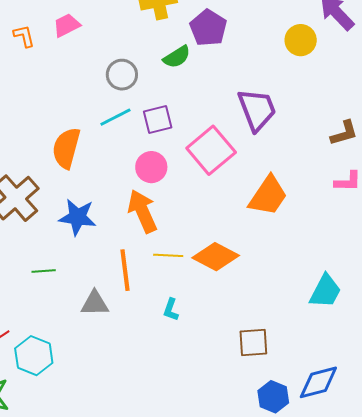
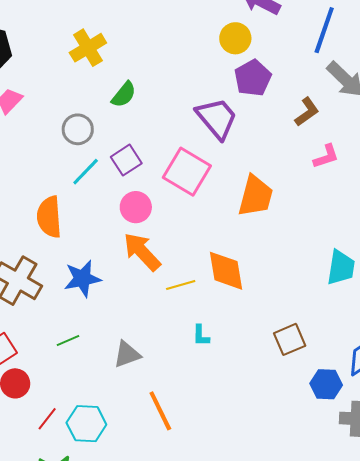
purple pentagon: (208, 28) -> (253, 78), moved, turned 30
orange diamond: (216, 257) -> (226, 271), turned 72
orange line: (125, 270) -> (160, 411), moved

